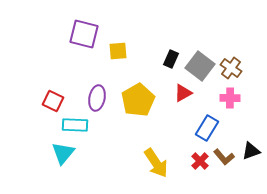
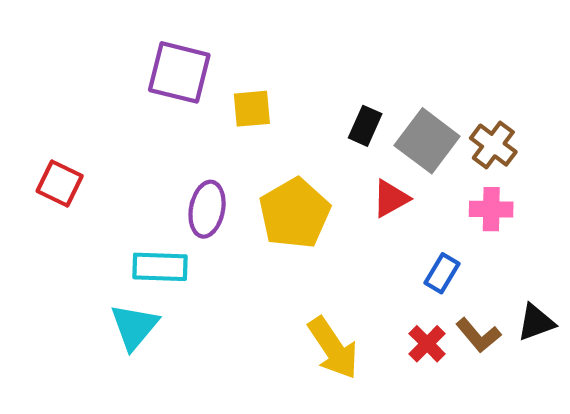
red square: (53, 101) -> (60, 183), moved
blue rectangle: (207, 128) -> (442, 273), size x0.7

